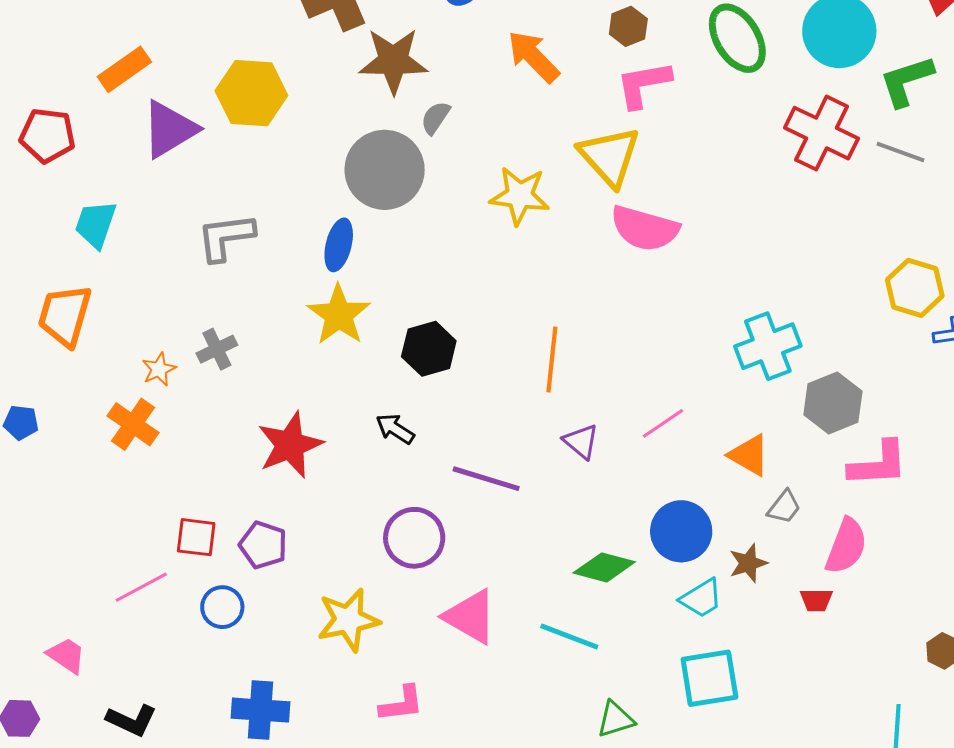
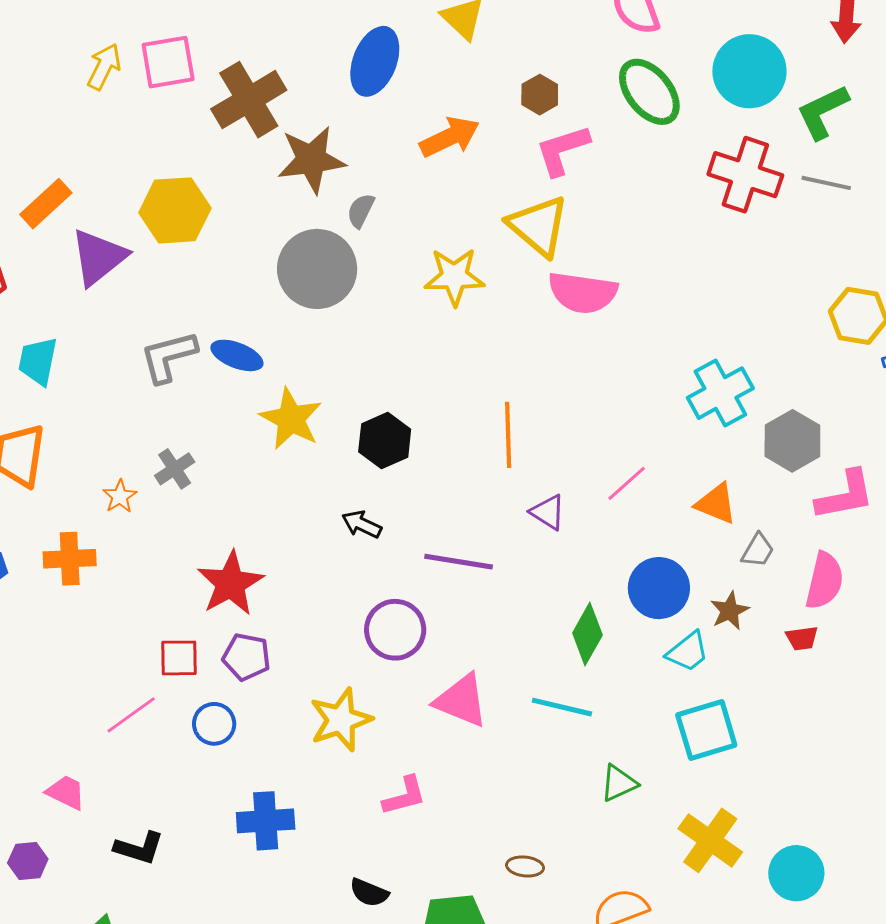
orange arrow: (533, 57) -> (450, 137), turned 116
blue ellipse: (339, 245) -> (237, 355), moved, turned -75
orange cross: (133, 424) -> (70, 559), moved, turned -30
red star: (290, 445) -> (230, 583), moved
green diamond: (604, 567) -> (587, 634), turned -68

